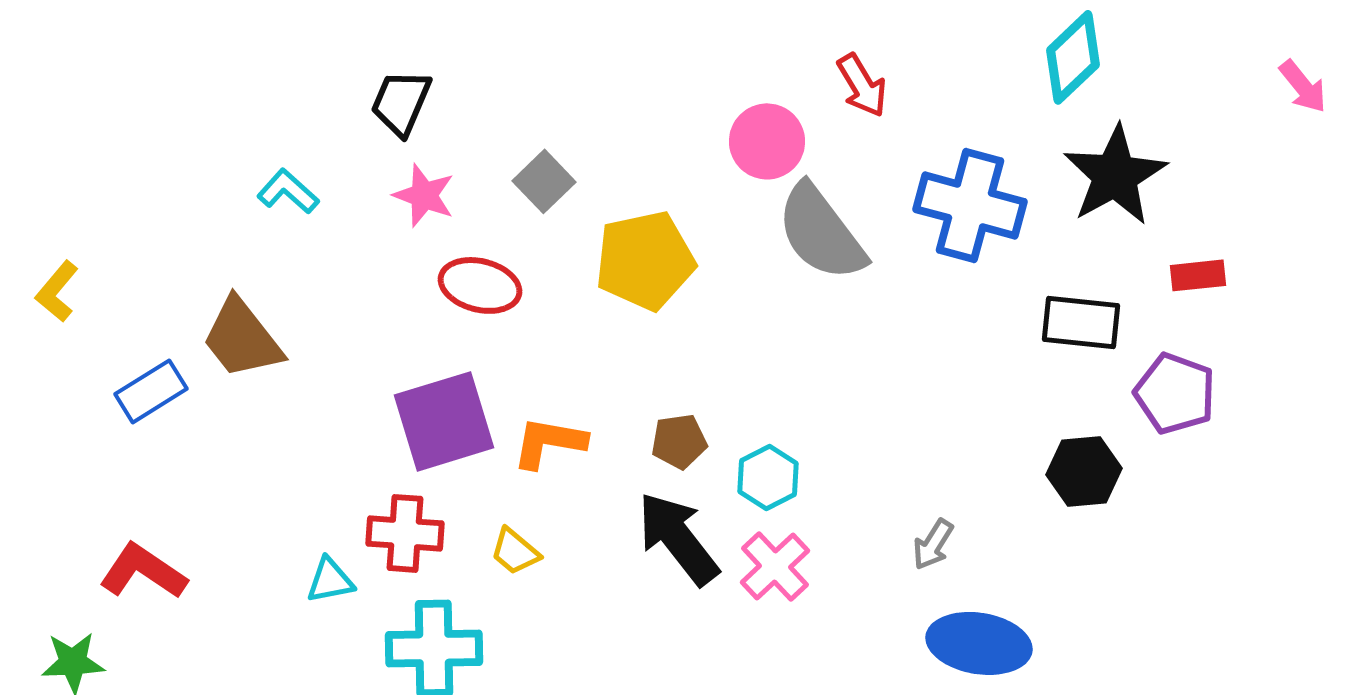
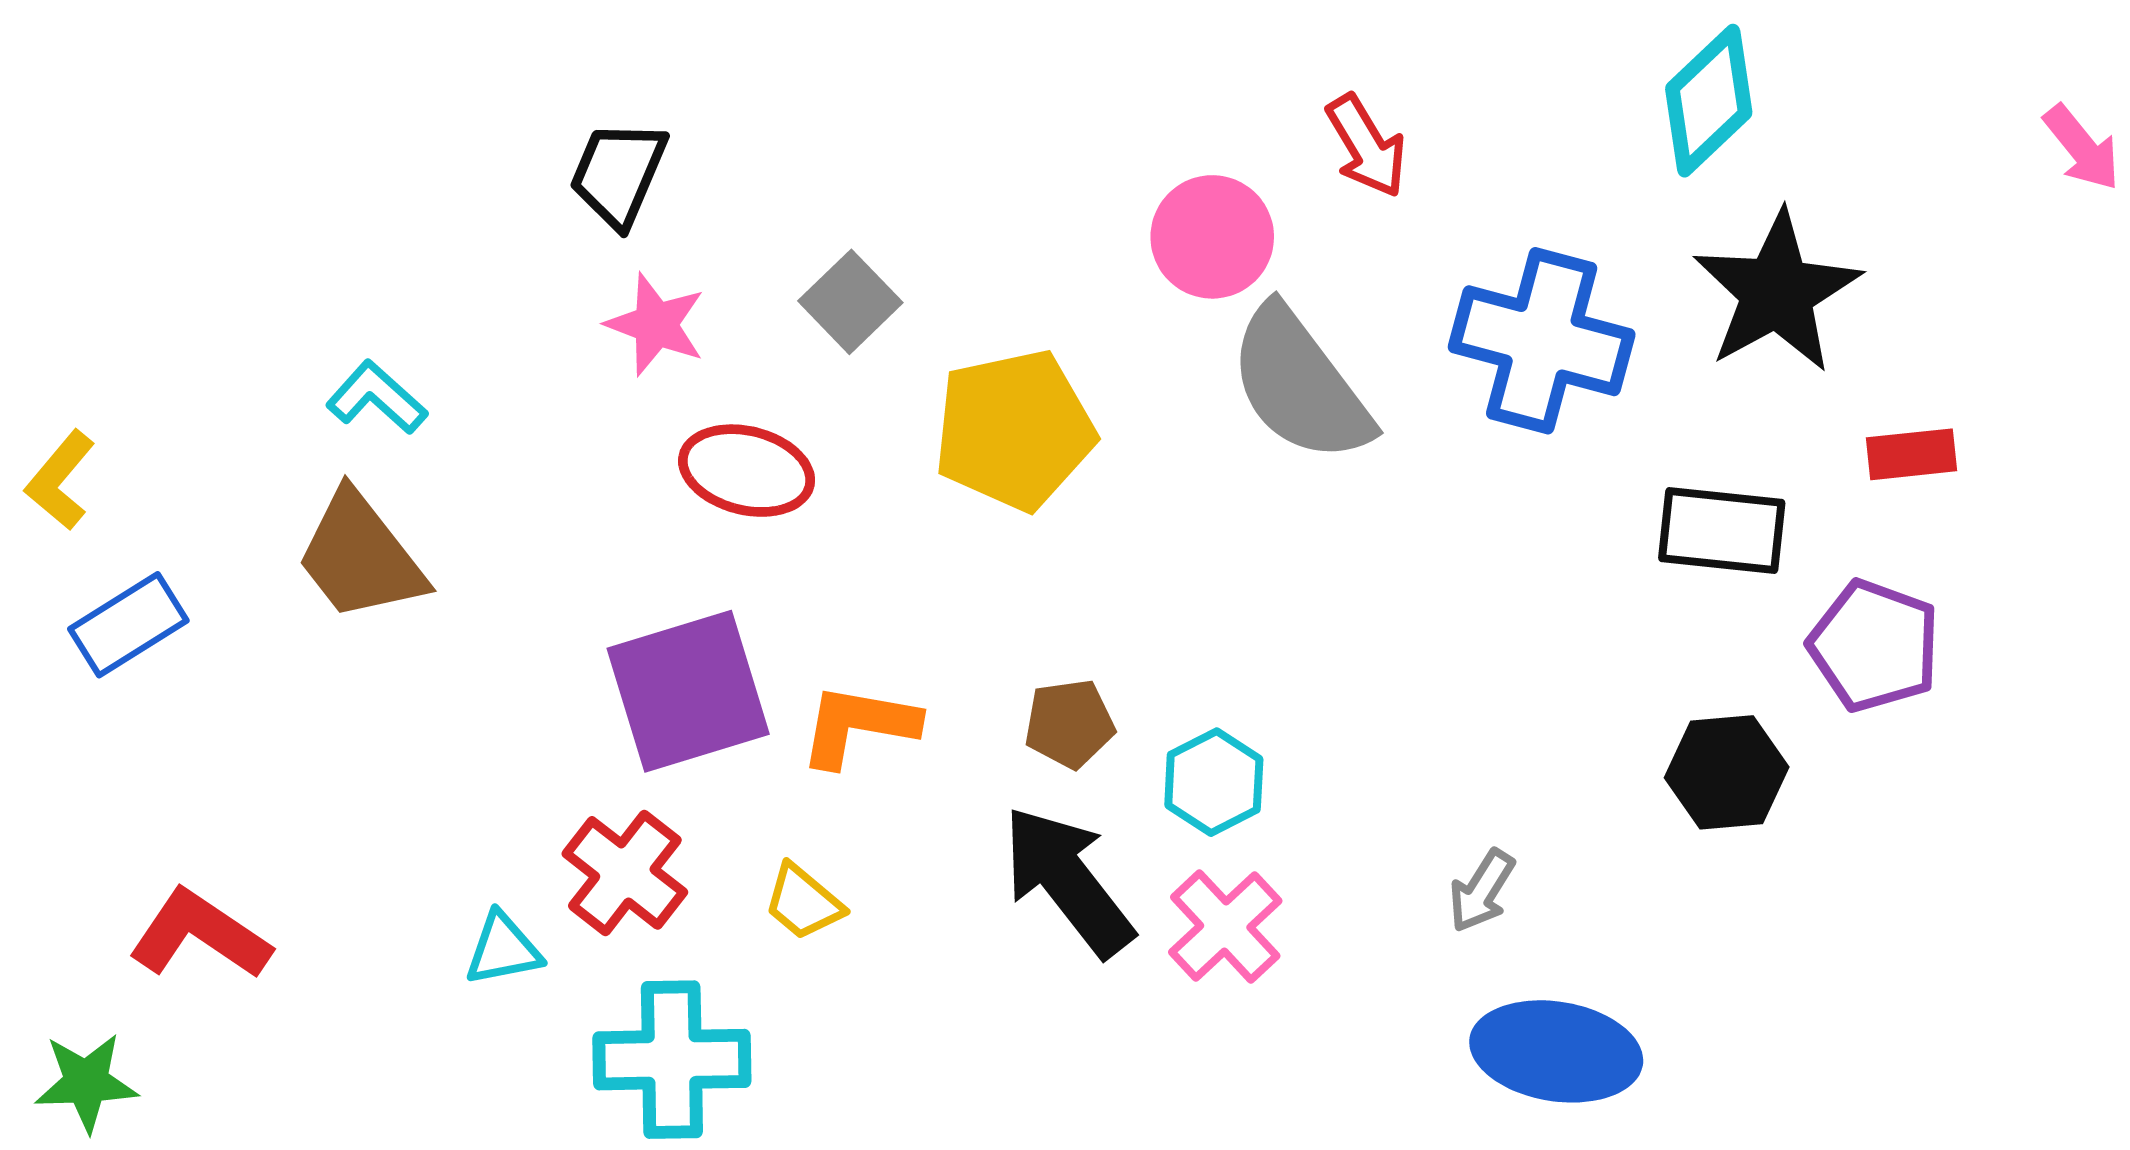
cyan L-shape: (288, 191) -> (377, 398), moved
blue rectangle: (151, 391) -> (128, 625), moved
red cross: (405, 533) -> (625, 873), turned 34

